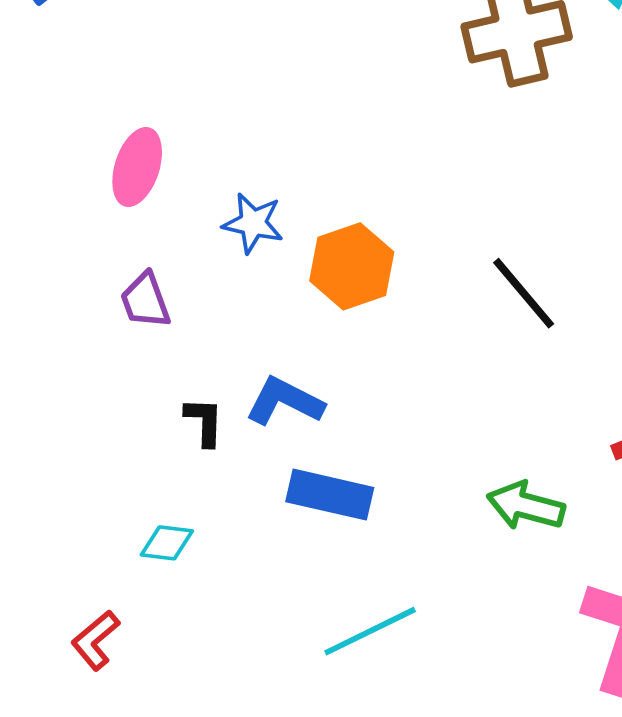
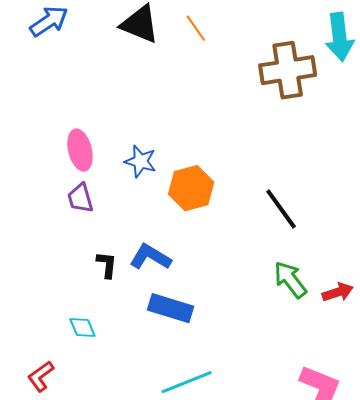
pink ellipse: (137, 167) -> (80, 150), moved, turned -36
green arrow: (526, 506) -> (290, 280), moved, turned 33
cyan diamond: (167, 543) -> (82, 327), turned 56

